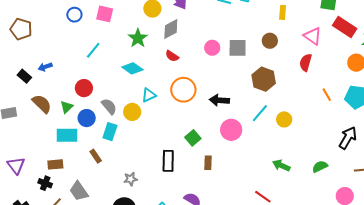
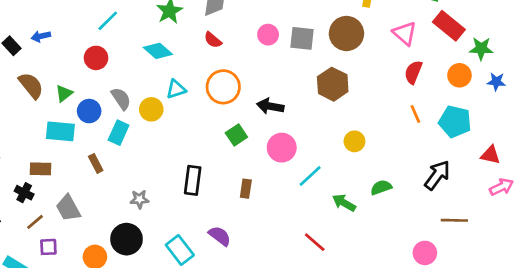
brown circle: (270, 41) -> (346, 33), size x1.6
red semicircle: (306, 62) -> (413, 72), moved
red circle: (84, 88) -> (96, 58), moved
cyan line: (260, 113) -> (310, 176), moved
green square: (193, 138) -> (236, 135), moved
green semicircle: (320, 167) -> (381, 187), moved

